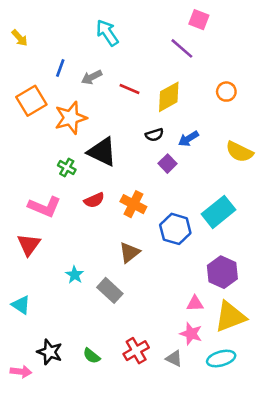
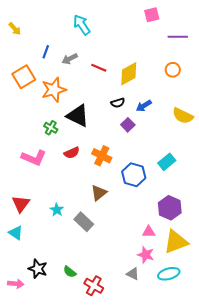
pink square: (199, 20) -> (152, 15), turned -35
purple line: (182, 48) -> (178, 37), moved, turned -42
cyan rectangle: (219, 212) -> (167, 162), size x0.7
red triangle: (29, 245) -> (21, 204), moved
red cross: (136, 351) -> (94, 286), moved, turned -30

